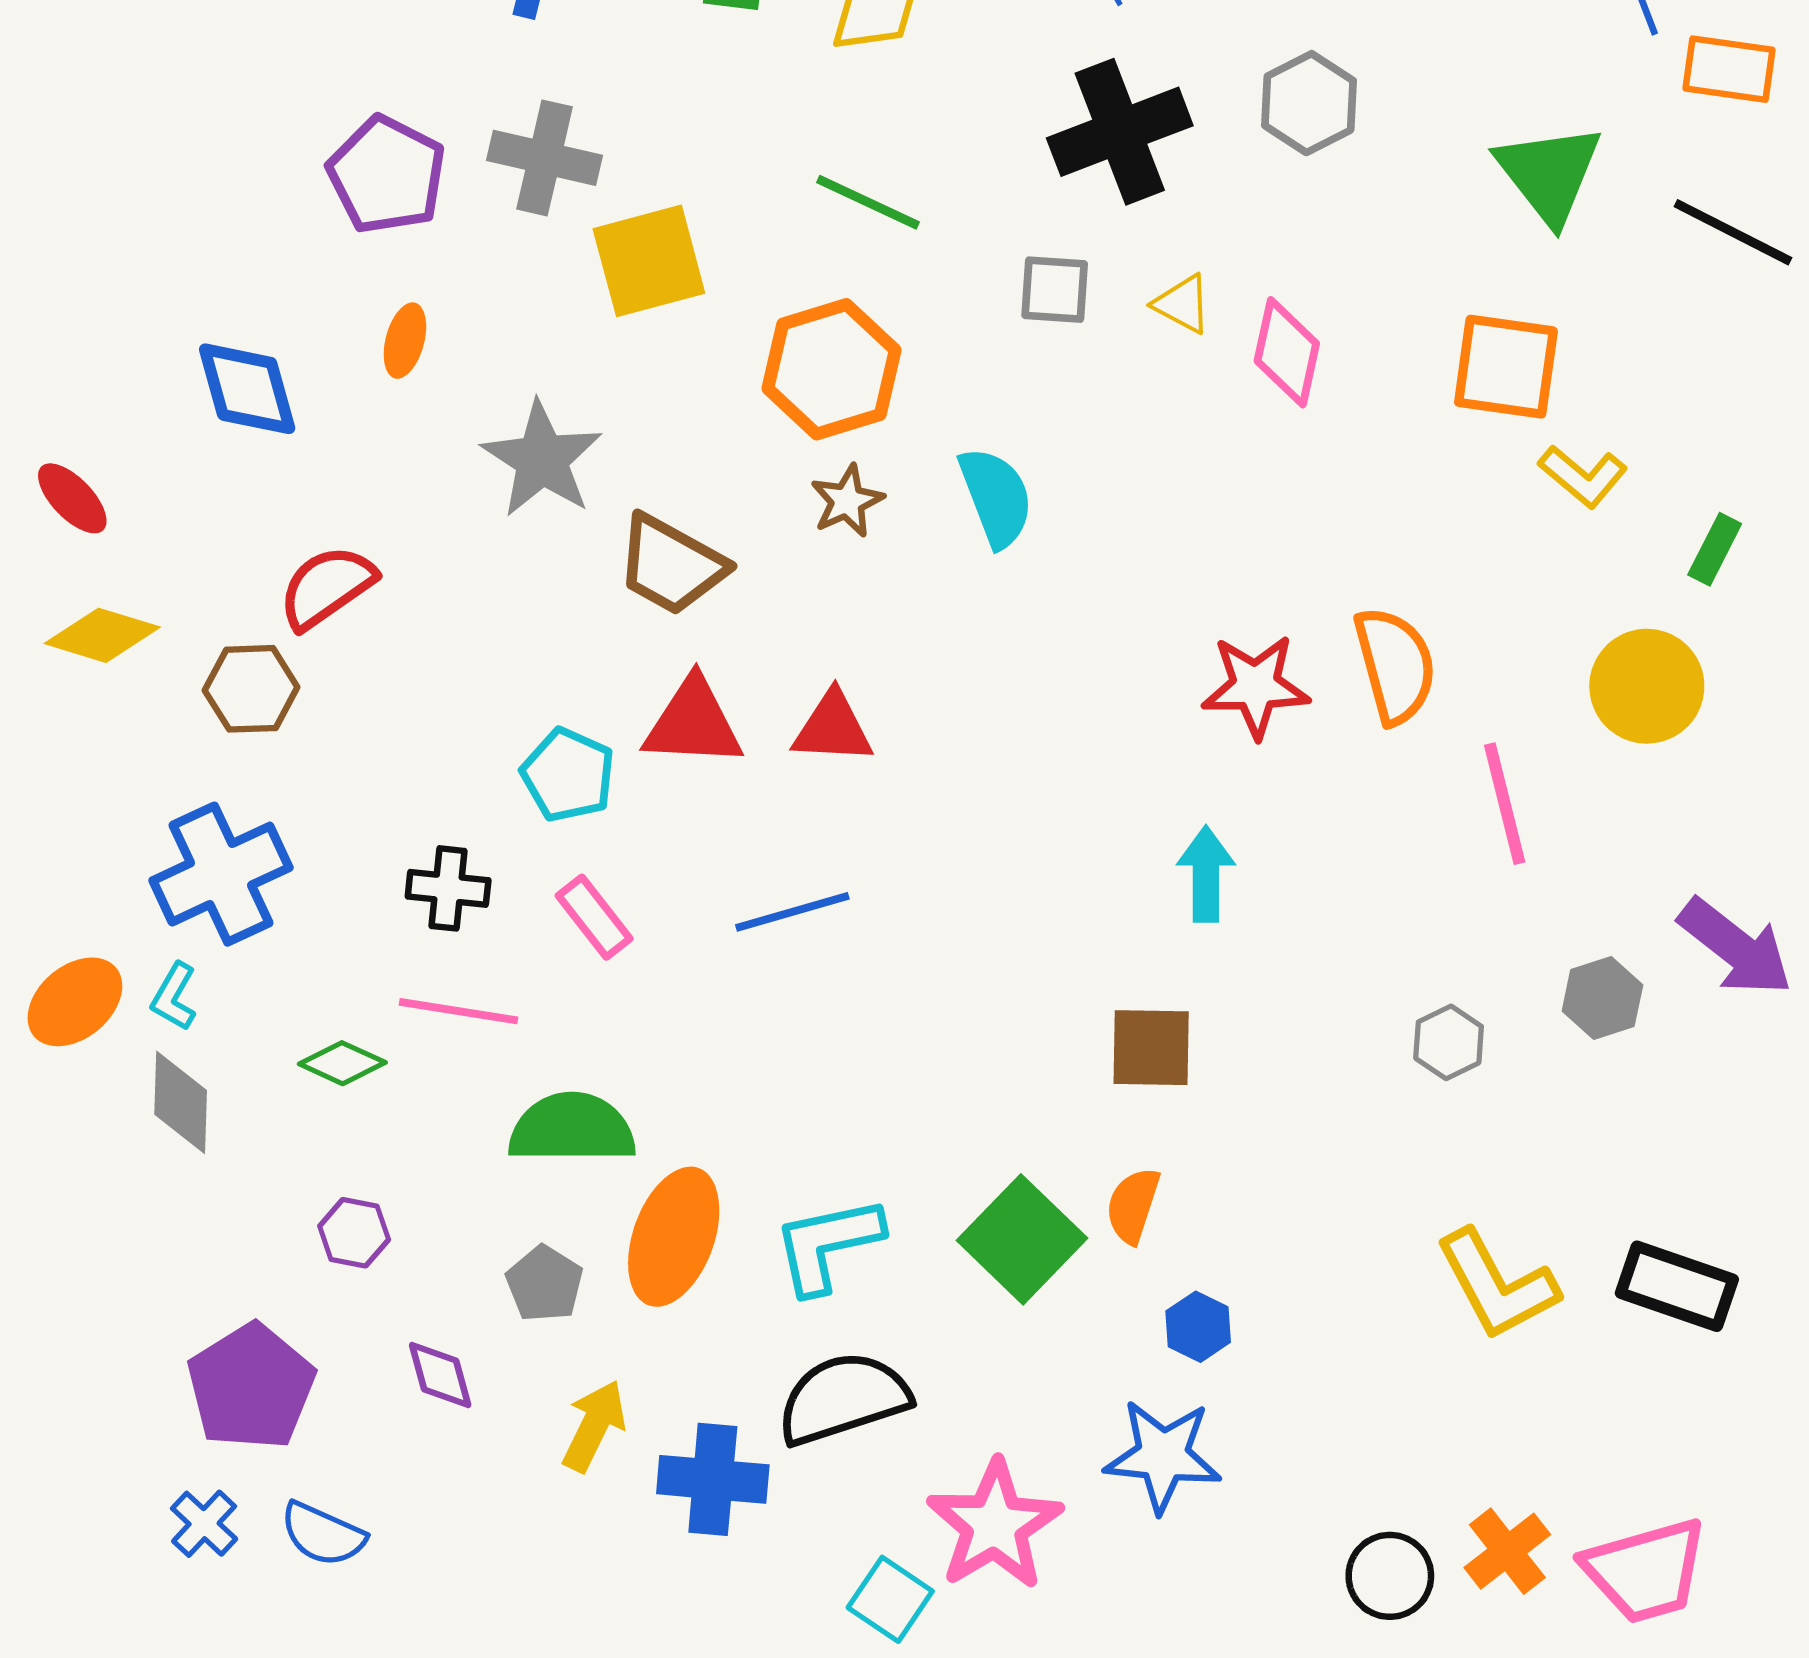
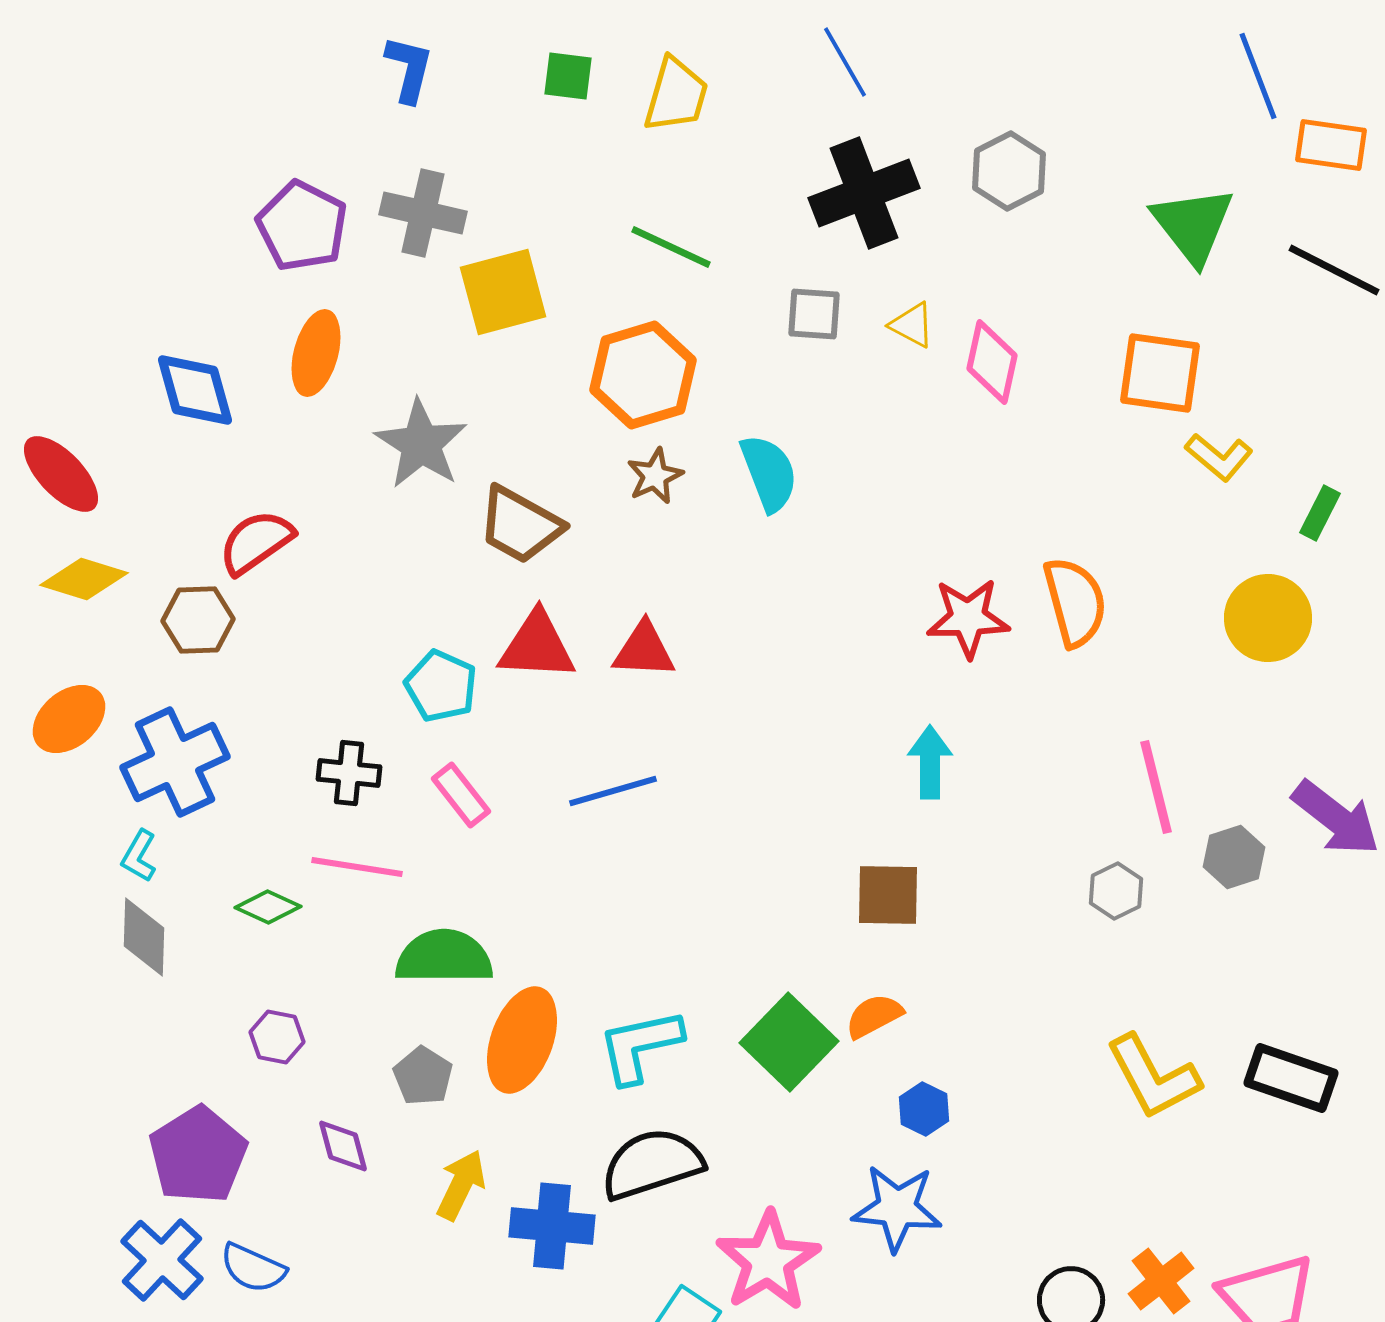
orange ellipse: (405, 341) -> (316, 353), size x1.5
red ellipse: (72, 498) -> (61, 474), size x1.4
pink line: (1505, 804) -> (1156, 787), moved
orange ellipse: (75, 1002) -> (69, 719), moved
orange semicircle: (1133, 1205) -> (874, 1016), turned 44
blue cross: (204, 1524) -> (162, 1260), size x1.6

